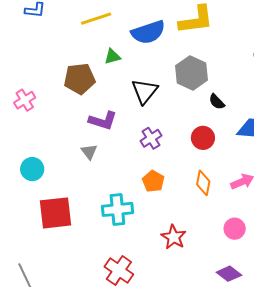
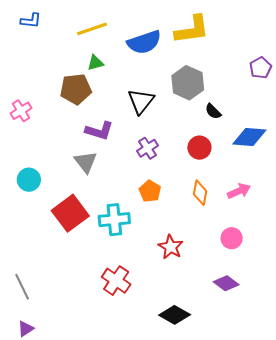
green triangle: (112, 56) -> (95, 63), moved
gray triangle: (89, 152) -> (86, 162), size x1.4
red square: (55, 213) -> (70, 213), moved, turned -30

